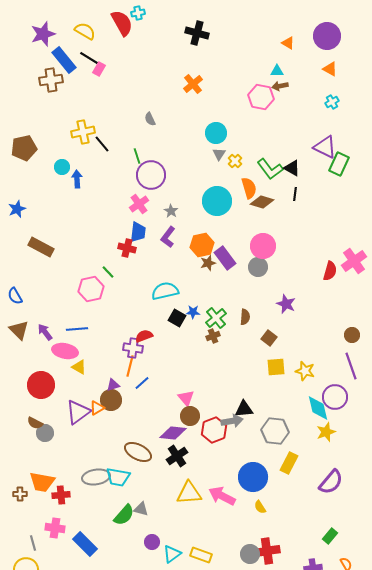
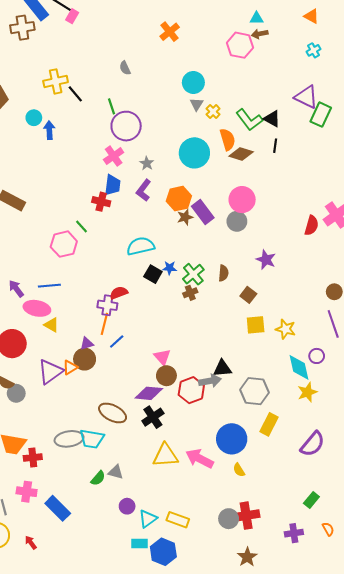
purple circle: (335, 397) -> (317, 356), size x0.6
green semicircle: (124, 515) -> (98, 478), size x0.7

